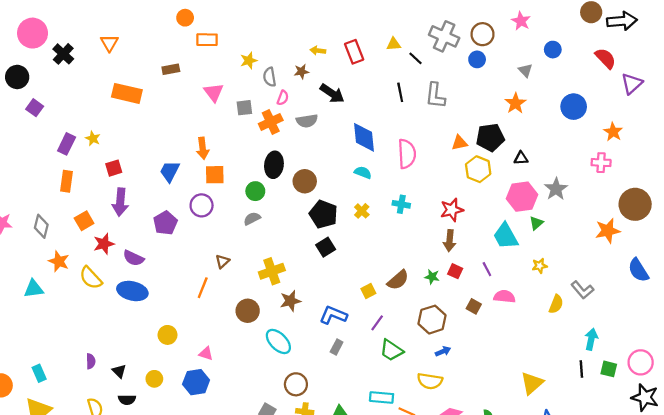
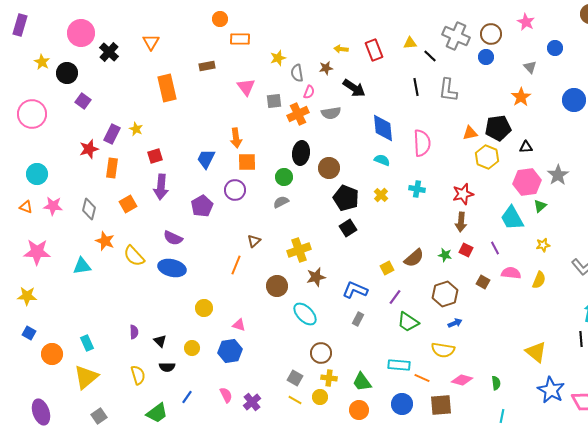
orange rectangle: (127, 93) -> (167, 88), turned 64
red star: (104, 244) -> (89, 149), moved
yellow semicircle: (556, 304) -> (539, 280), moved
yellow triangle: (532, 383) -> (536, 352), turned -40

